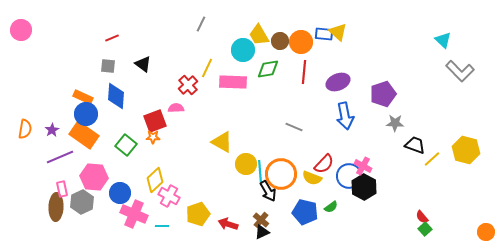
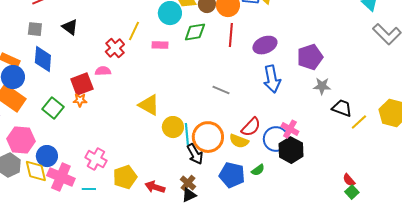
pink rectangle: (233, 82) -> (160, 45), size x0.6
yellow diamond: (155, 180) -> (36, 171), moved, turned -60

